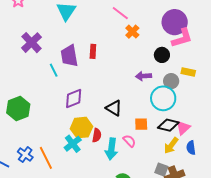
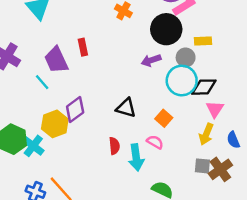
black circle: (162, 55) -> (166, 29), size x1.6
orange square: (141, 124) -> (164, 118), turned -32
black diamond: (168, 125) -> (204, 87), moved
yellow hexagon: (81, 128) -> (55, 124), moved
cyan cross: (73, 144) -> (33, 146), moved
blue semicircle: (191, 148) -> (233, 140), moved

